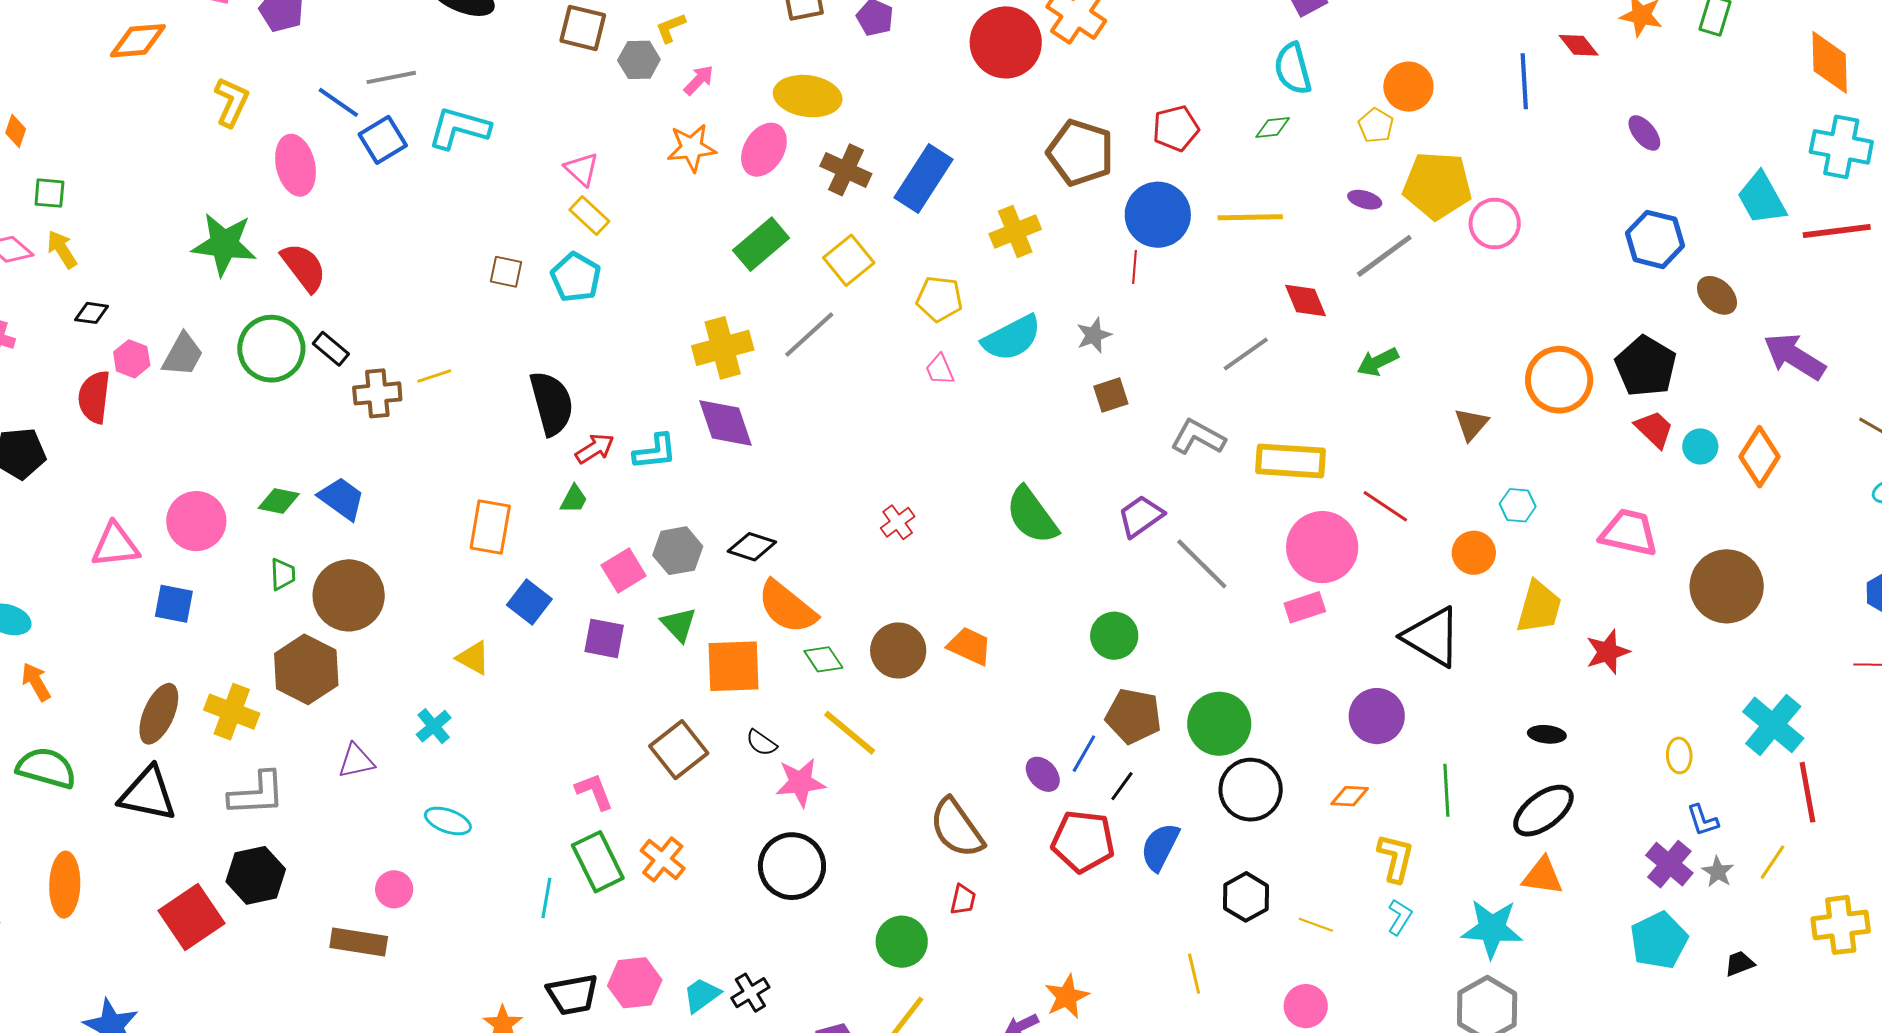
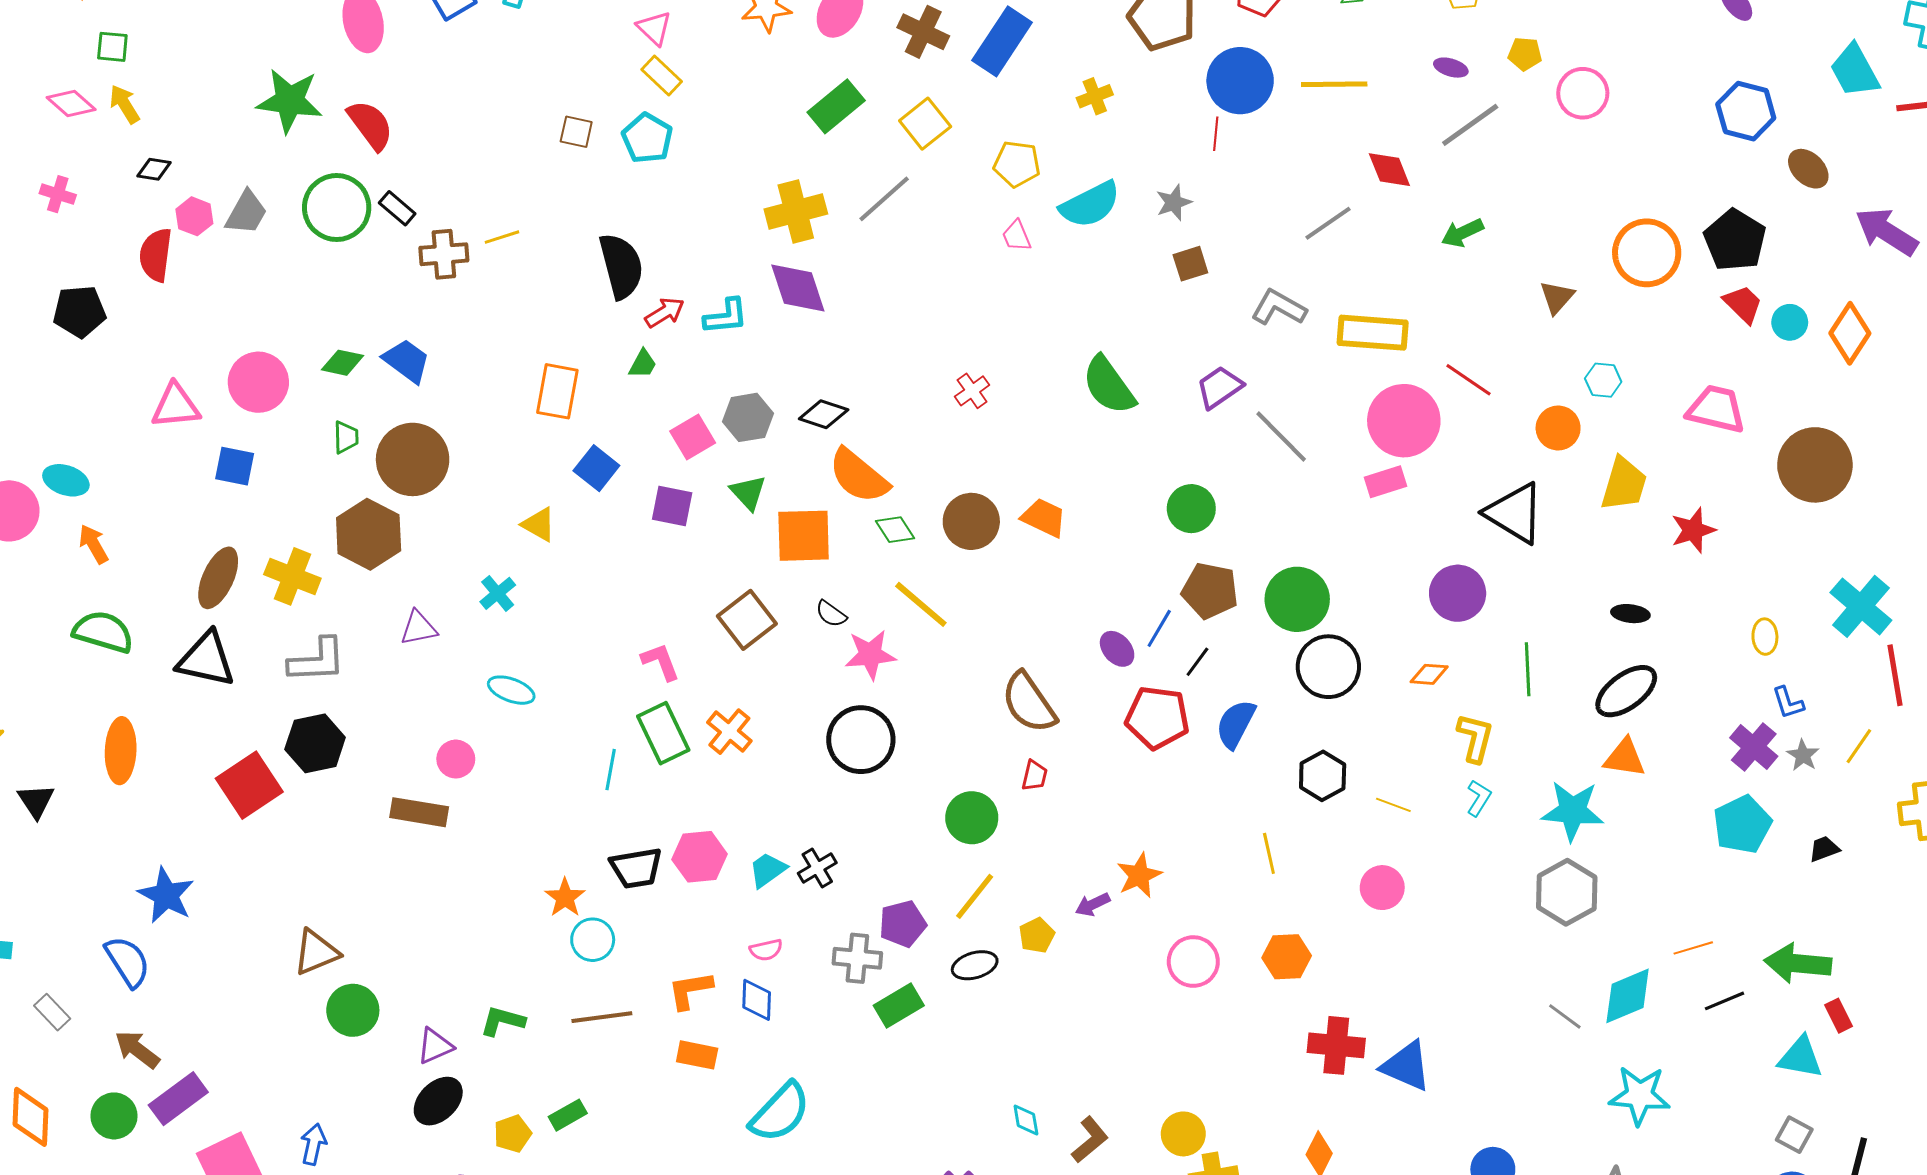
yellow pentagon: (1437, 185) -> (1525, 54), size x0.5
yellow cross: (1015, 231) -> (1095, 96), size x0.7

